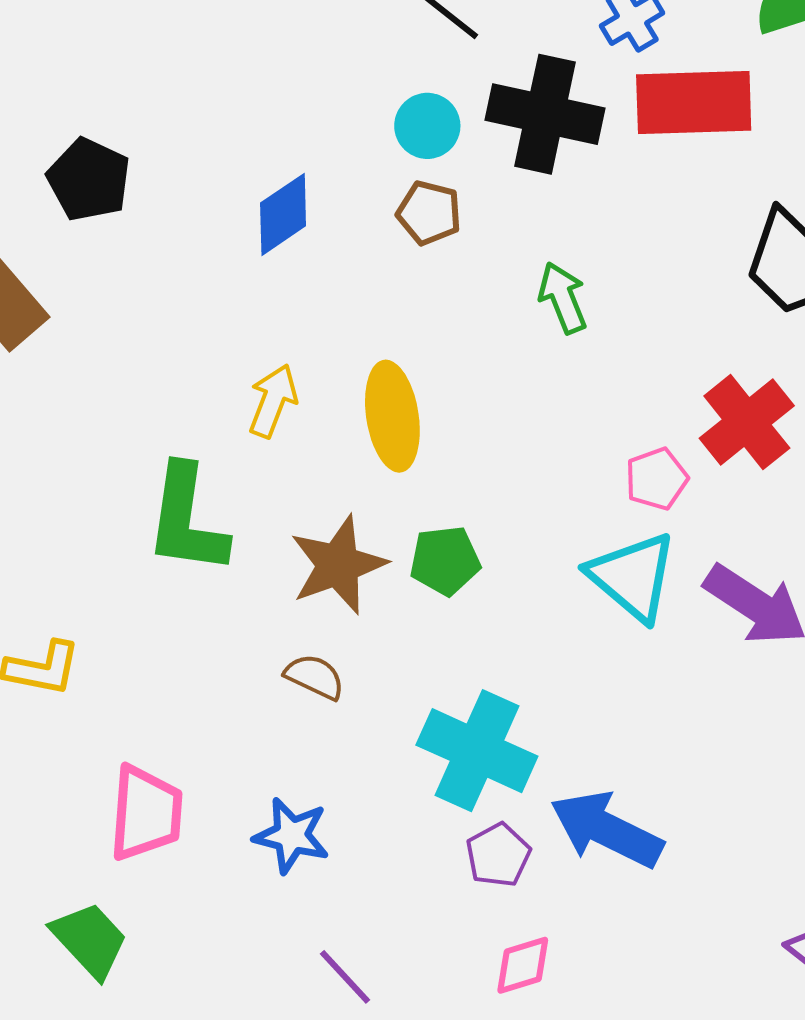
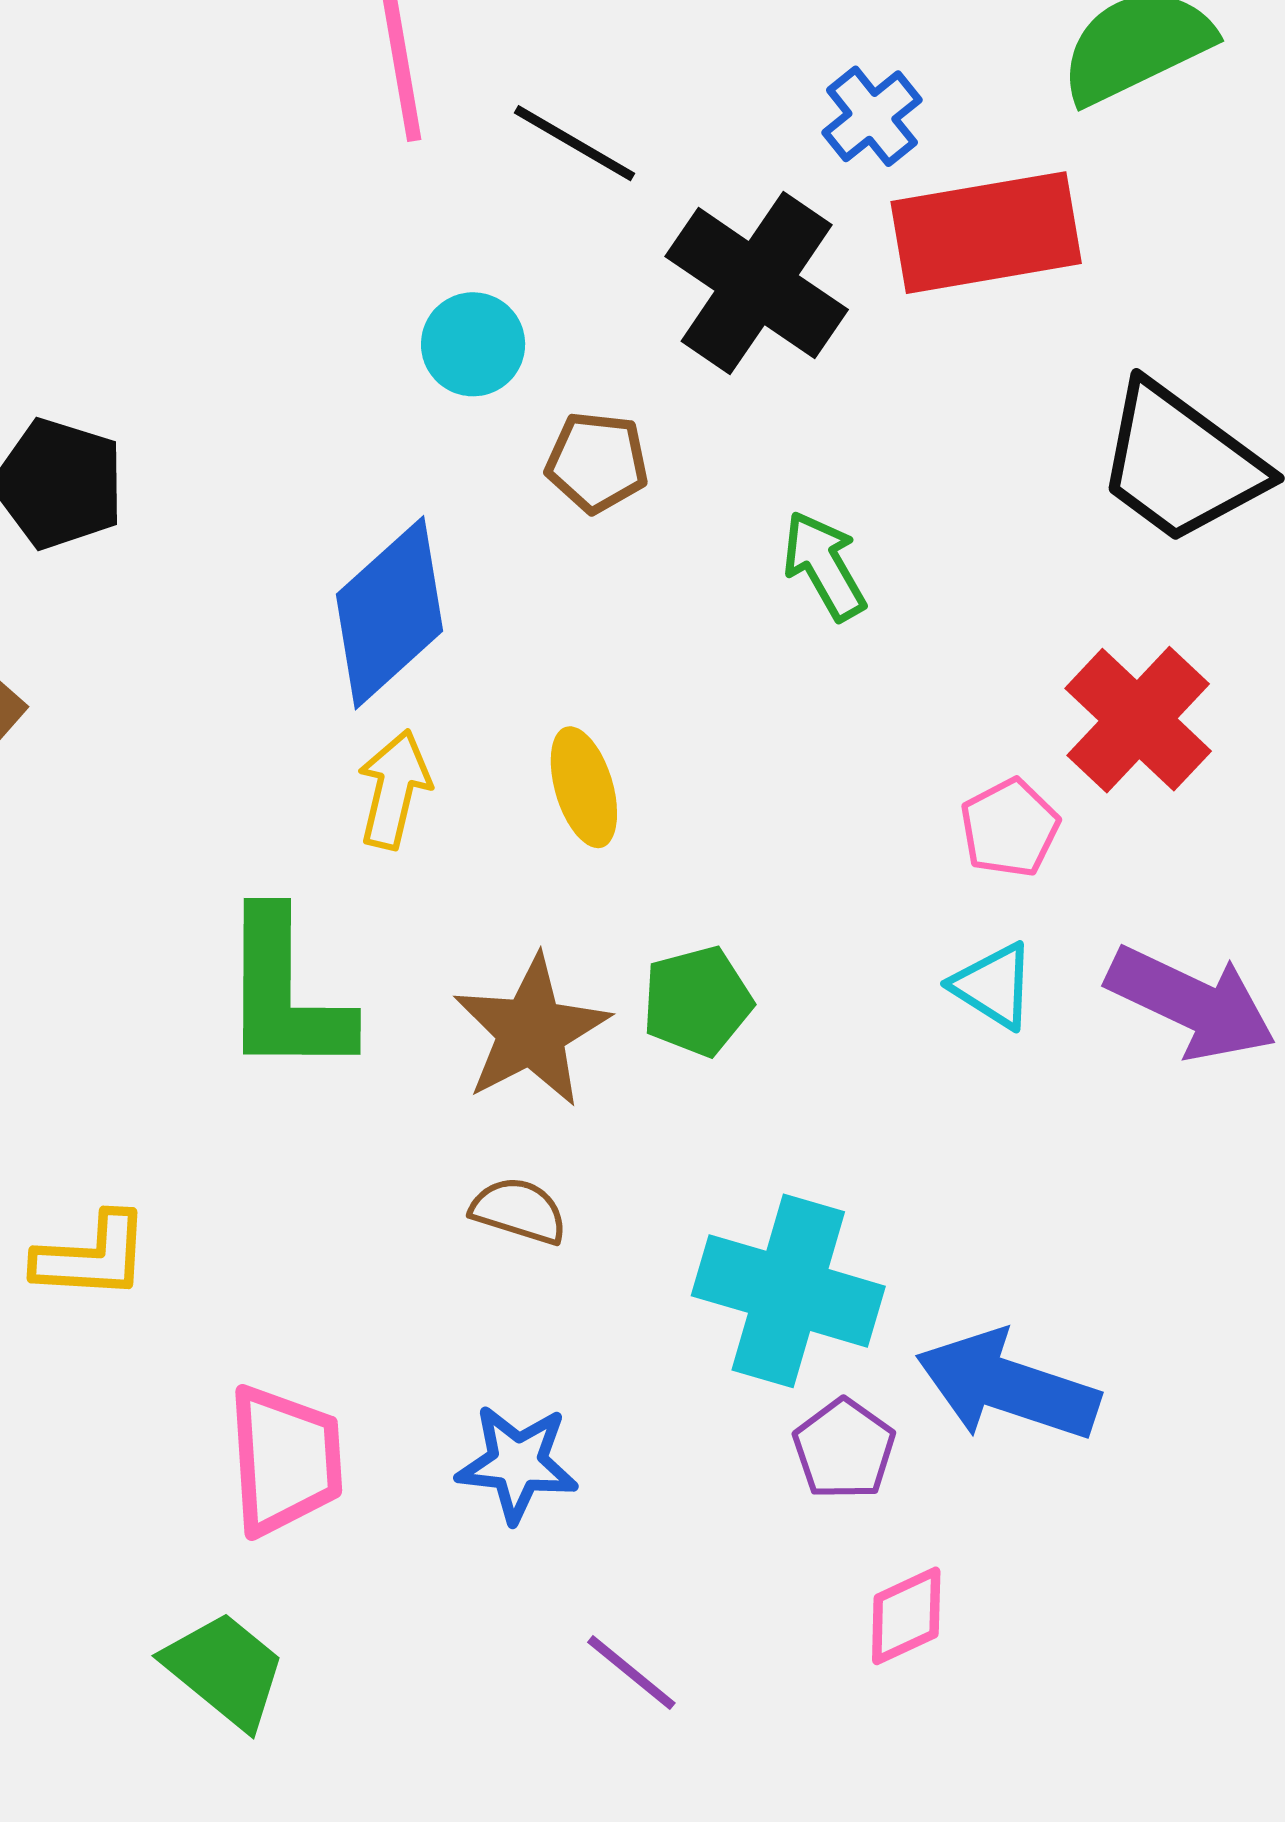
black cross: (545, 114) -> (757, 283), turned 30
cyan circle: (427, 126) -> (473, 344), moved
blue diamond: (283, 214) -> (389, 613), moved, size x1.4
yellow ellipse: (392, 416) -> (584, 787), size x0.7
cyan triangle: (633, 577) -> (993, 986), size x0.6

